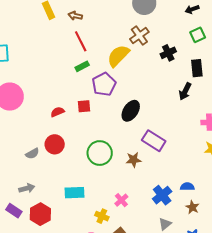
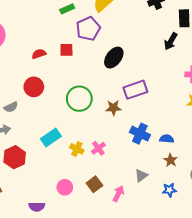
purple rectangle: (154, 141) -> (135, 90), turned -55
gray semicircle: (32, 154) -> (11, 107), moved
cyan rectangle: (74, 193) -> (51, 138), turned -36
blue cross: (162, 195) -> (140, 134), moved, turned -30
yellow cross: (102, 216) -> (77, 149), moved

